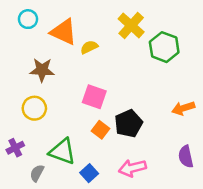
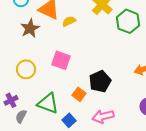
brown star: (42, 70) -> (30, 28), moved, turned -30
pink square: (94, 97) -> (61, 60), moved
orange square: (101, 130) -> (79, 94), moved
gray semicircle: (37, 173) -> (21, 116), moved

